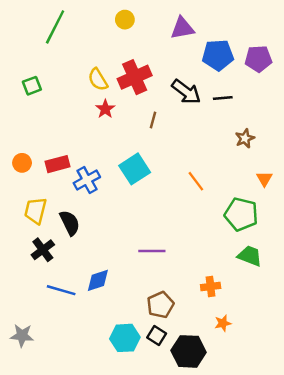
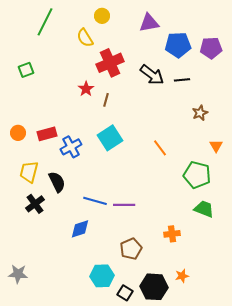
yellow semicircle: (98, 80) -> (85, 38), moved
brown line: (153, 120) -> (106, 100), moved
blue line: (61, 290) -> (95, 201), moved
orange star: (223, 323) -> (182, 276), moved
black square: (157, 335) -> (125, 293), moved

